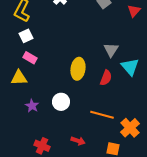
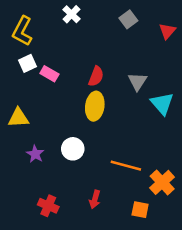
pink rectangle: (30, 58) -> (49, 74), moved
red semicircle: (106, 78) -> (96, 76), moved
red arrow: (78, 141) -> (95, 199), turned 88

